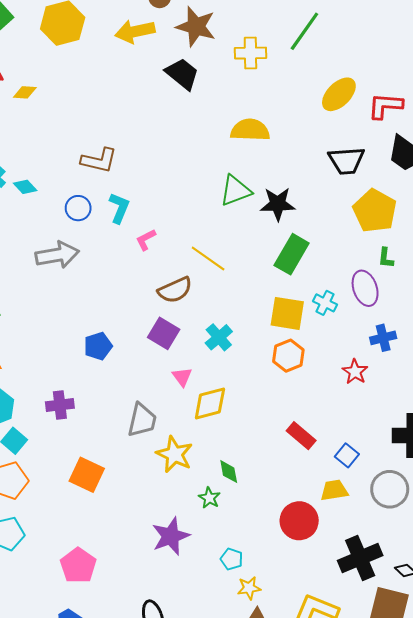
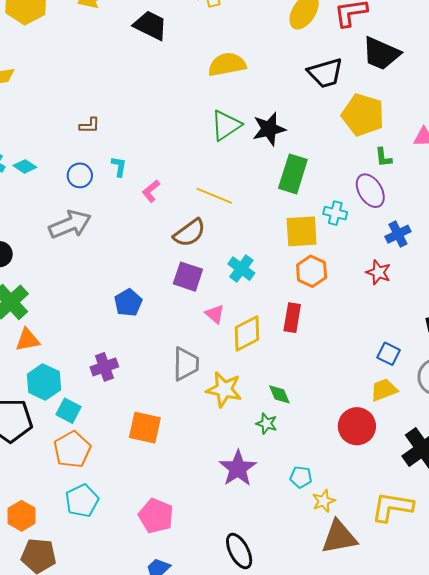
brown L-shape: (99, 160) -> (90, 125), size x0.6
cyan L-shape: (119, 208) -> (119, 167), size x0.7
red rectangle: (301, 436) -> (292, 318), moved, turned 72

